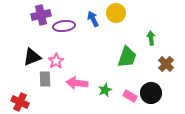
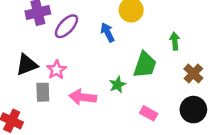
blue arrow: (93, 19) -> (108, 32), moved
purple ellipse: (64, 26) -> (66, 26), turned -40
green star: (105, 90) -> (117, 85), moved
black circle: (151, 93) -> (193, 110), moved

